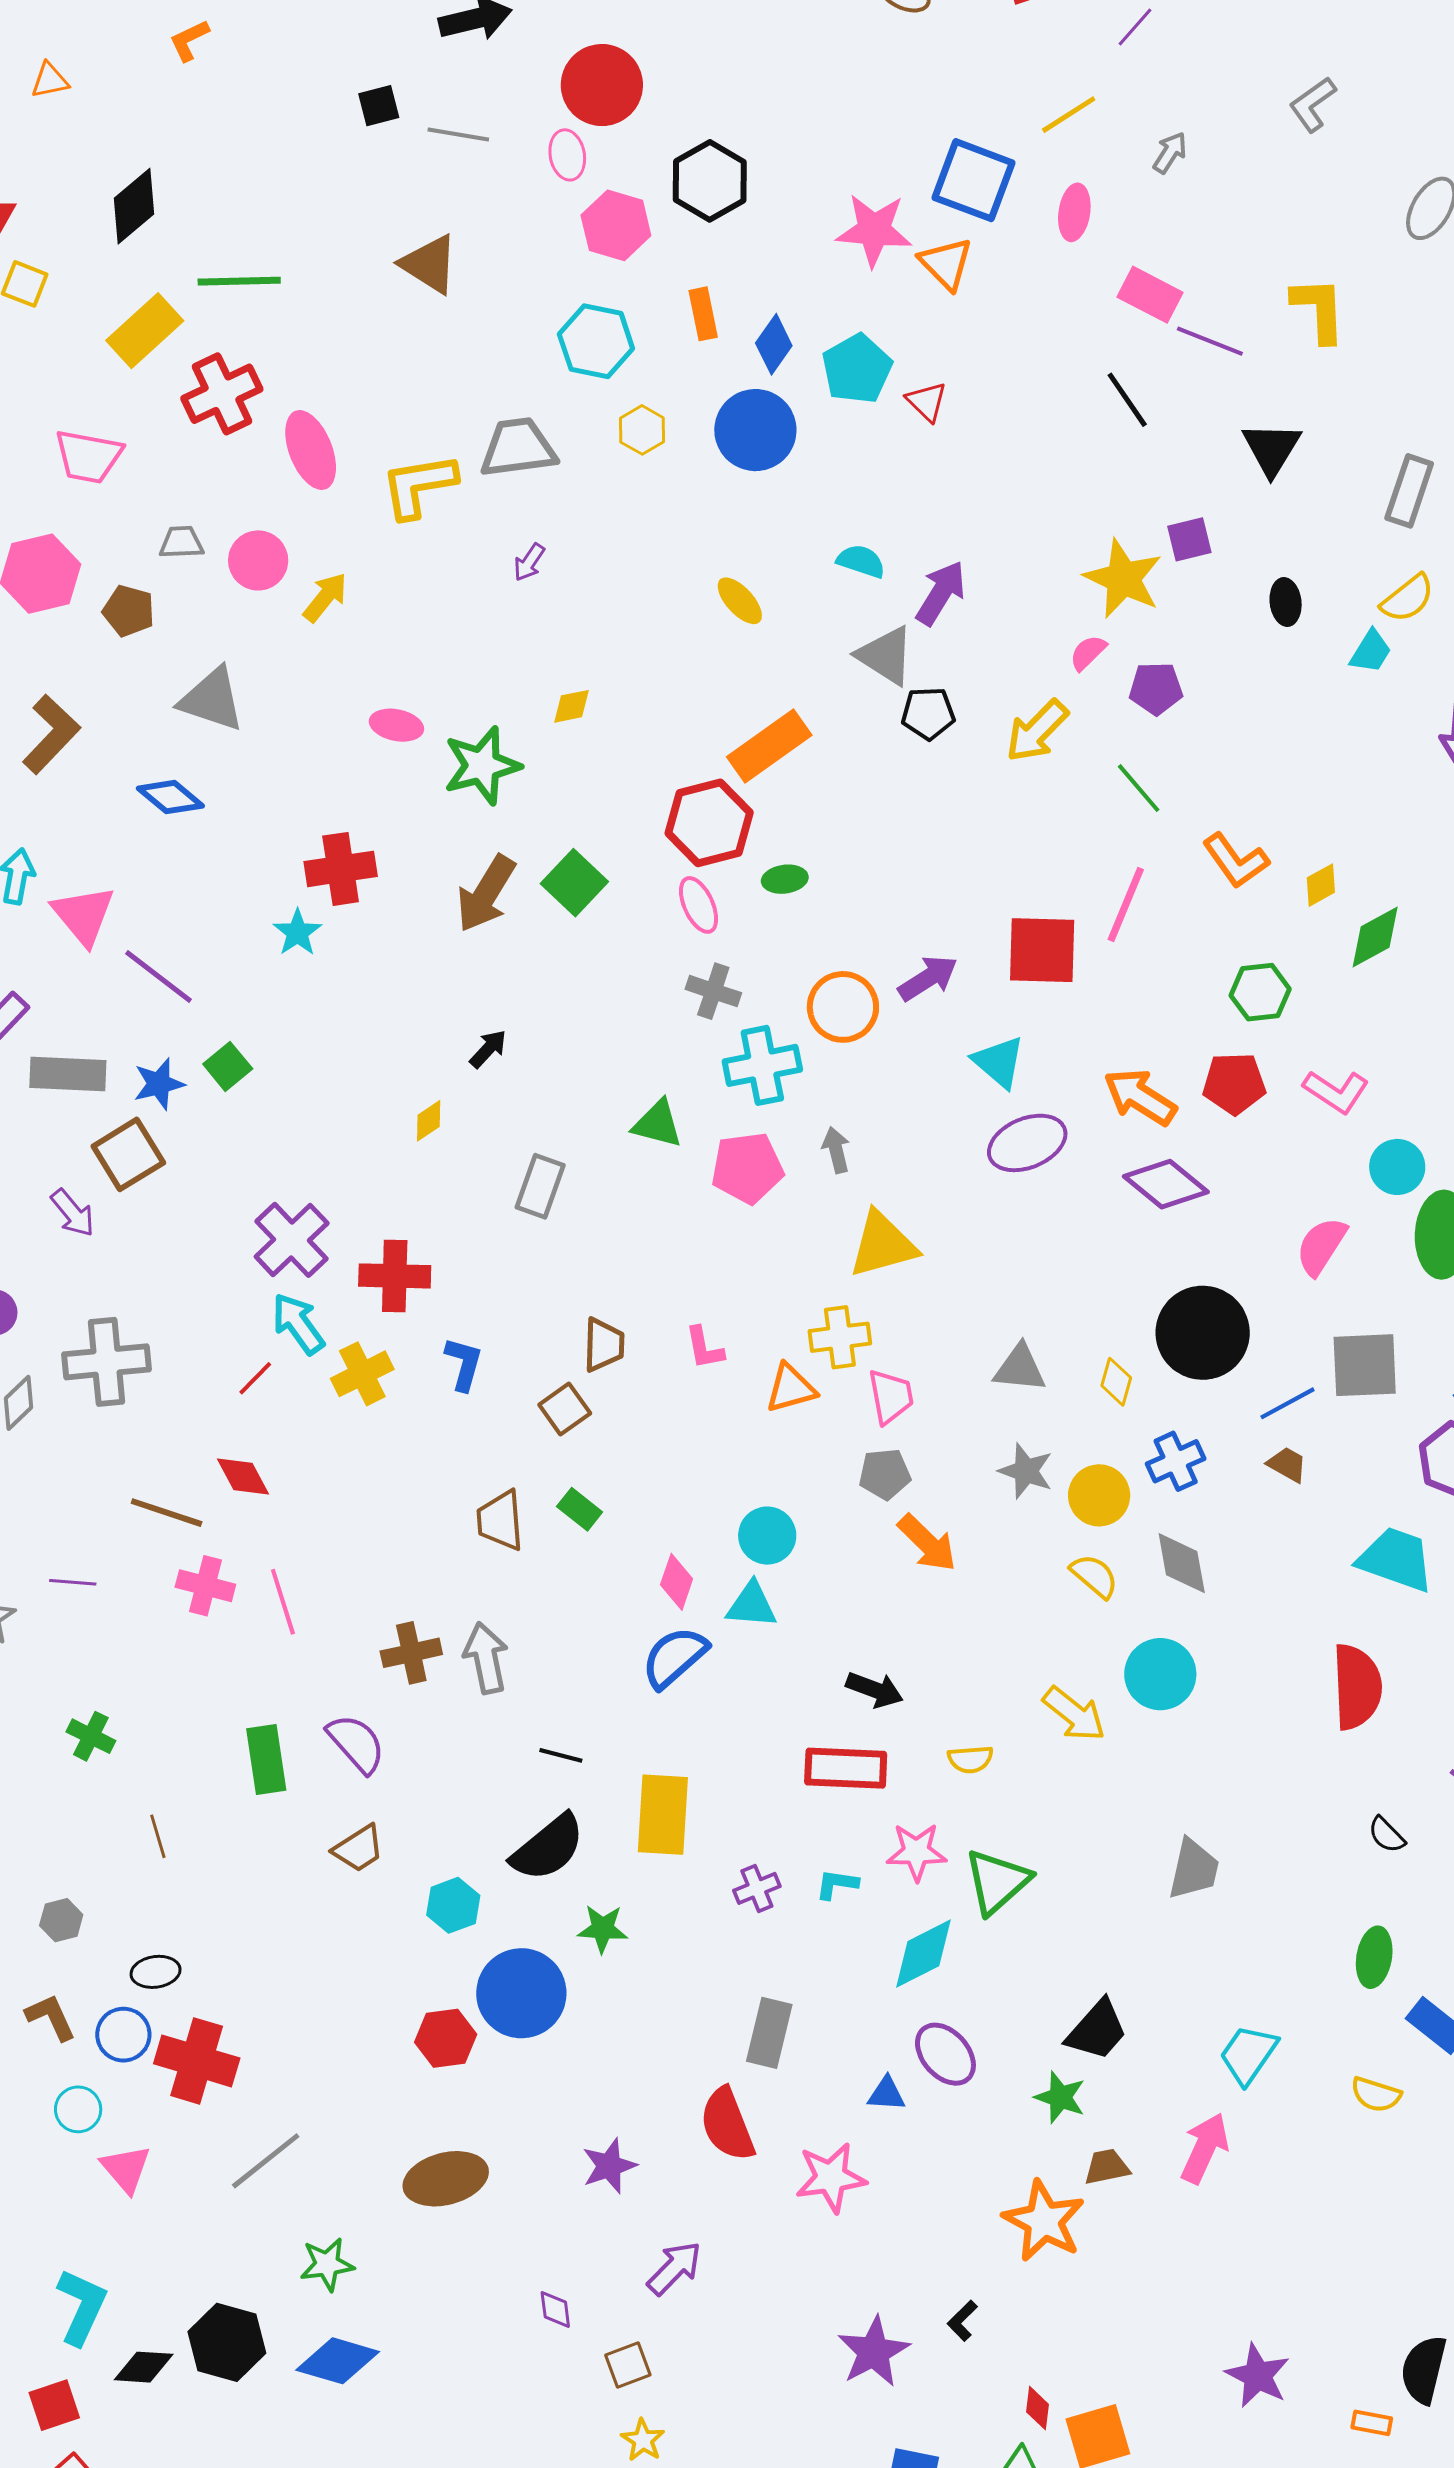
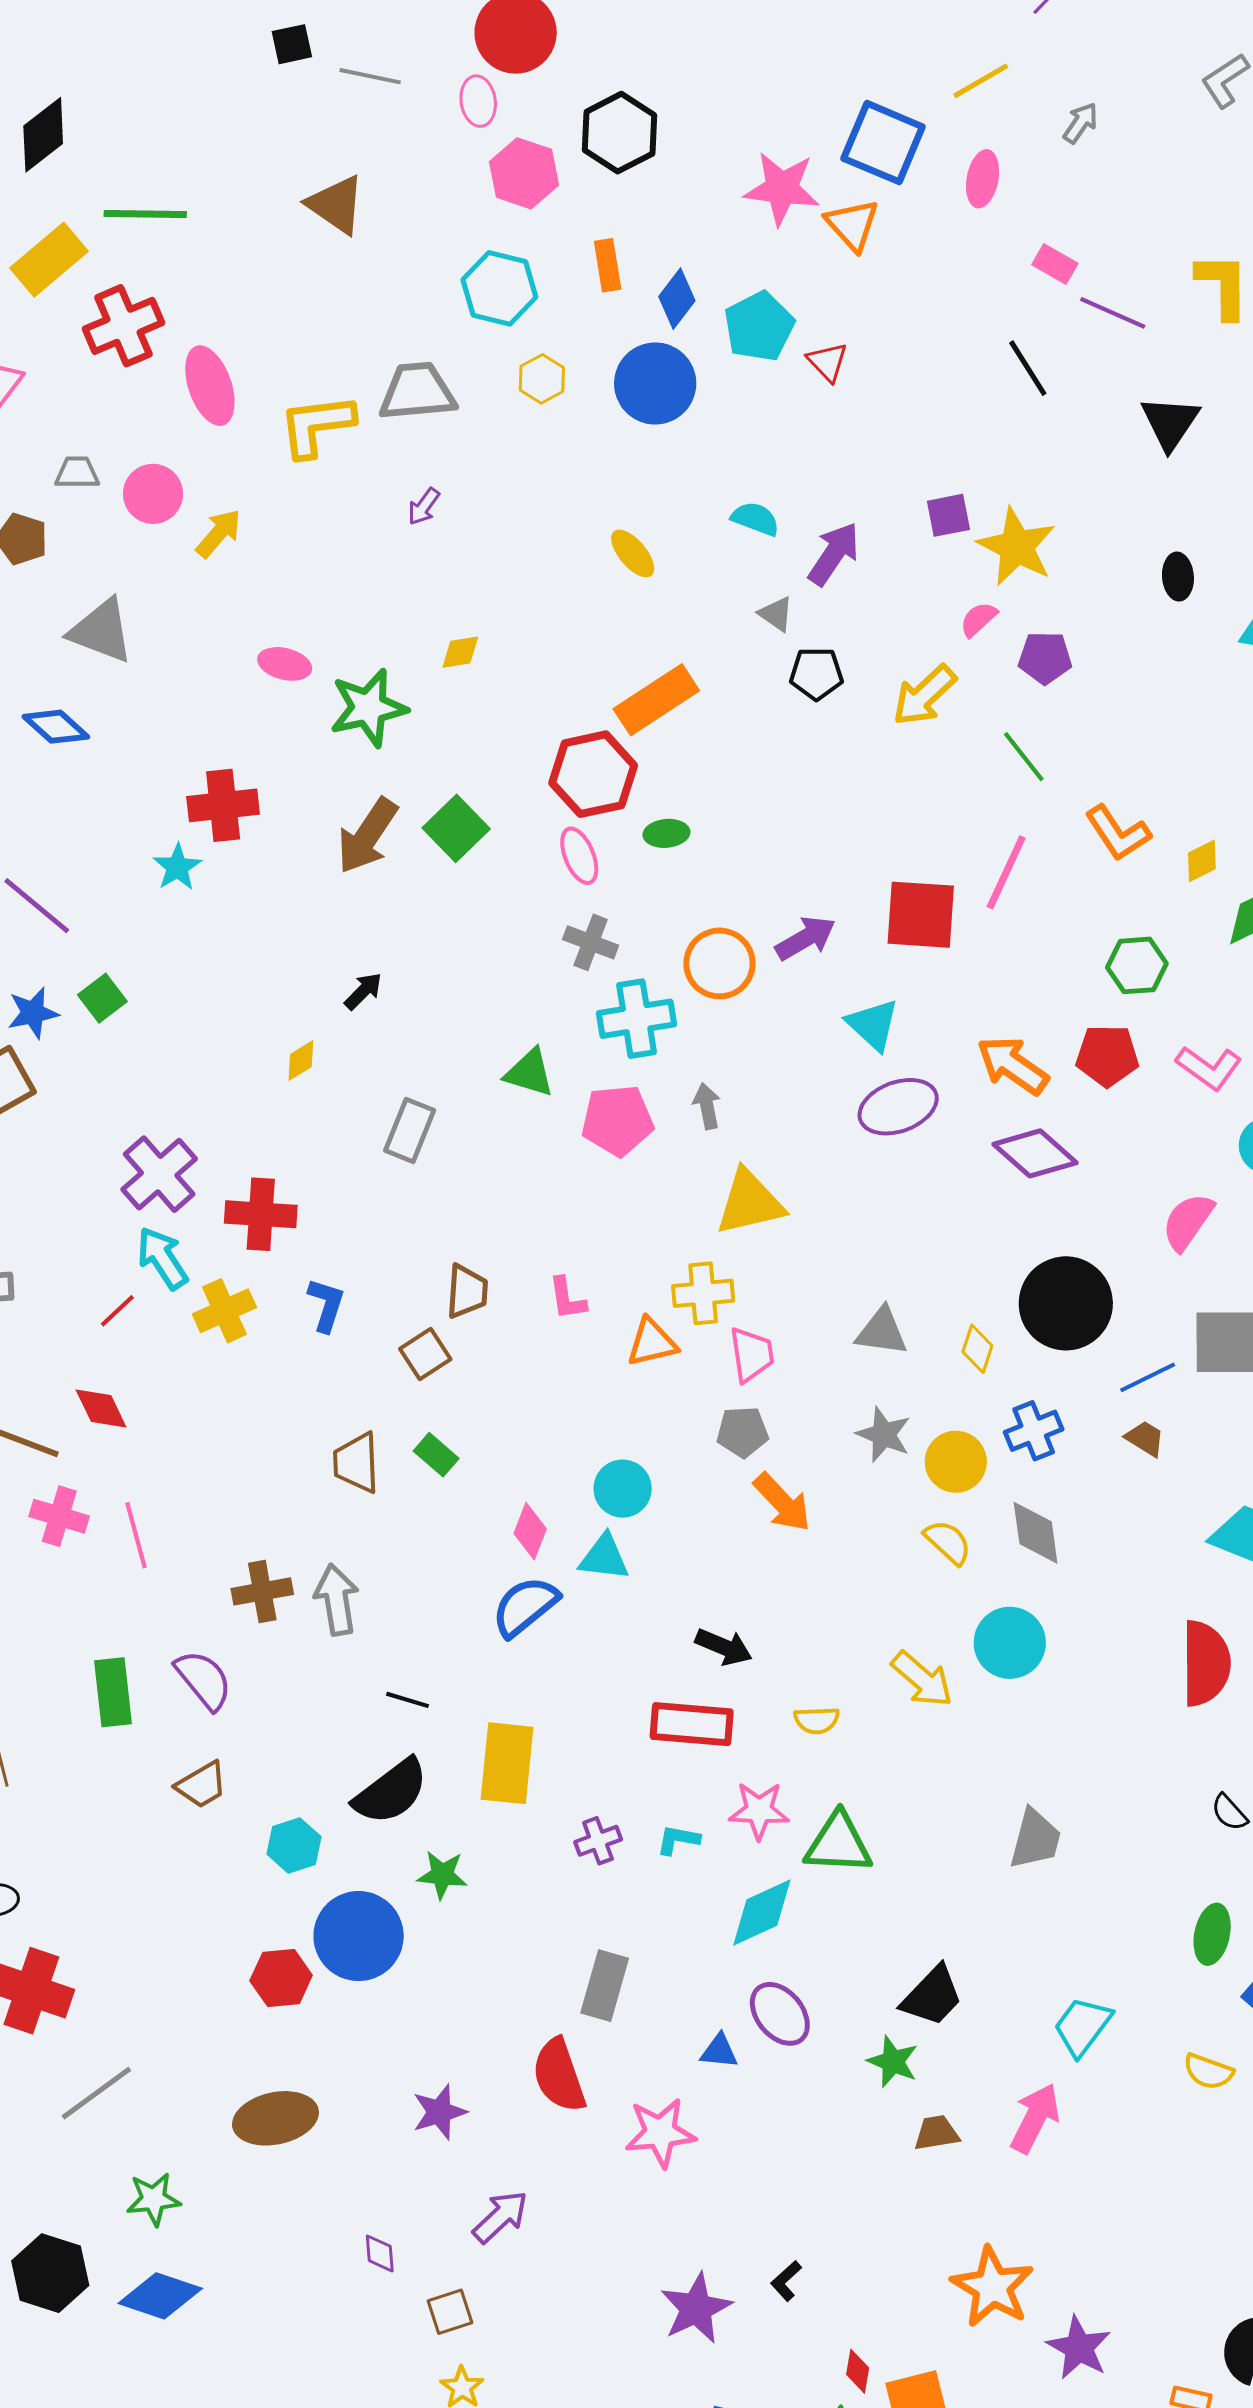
pink rectangle: (1150, 295) -> (1055, 264), size x0.7
purple square: (1189, 539) -> (948, 515), moved
gray triangle: (886, 656) -> (776, 614), size x0.6
green triangle: (997, 1882) -> (838, 1844), turned 42
orange star: (1044, 2221) -> (992, 2287), moved

